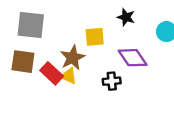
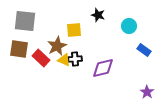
purple diamond: (133, 58) -> (103, 68), moved, turned -70
yellow triangle: (69, 76) -> (64, 60), moved
black cross: (112, 81) -> (75, 59), moved

